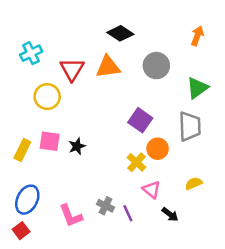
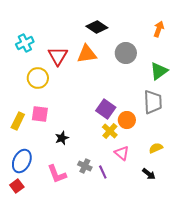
purple square: (140, 120) -> (106, 109), moved
black star: (77, 146) -> (62, 138), moved
black arrow: (170, 214) -> (149, 174), moved

